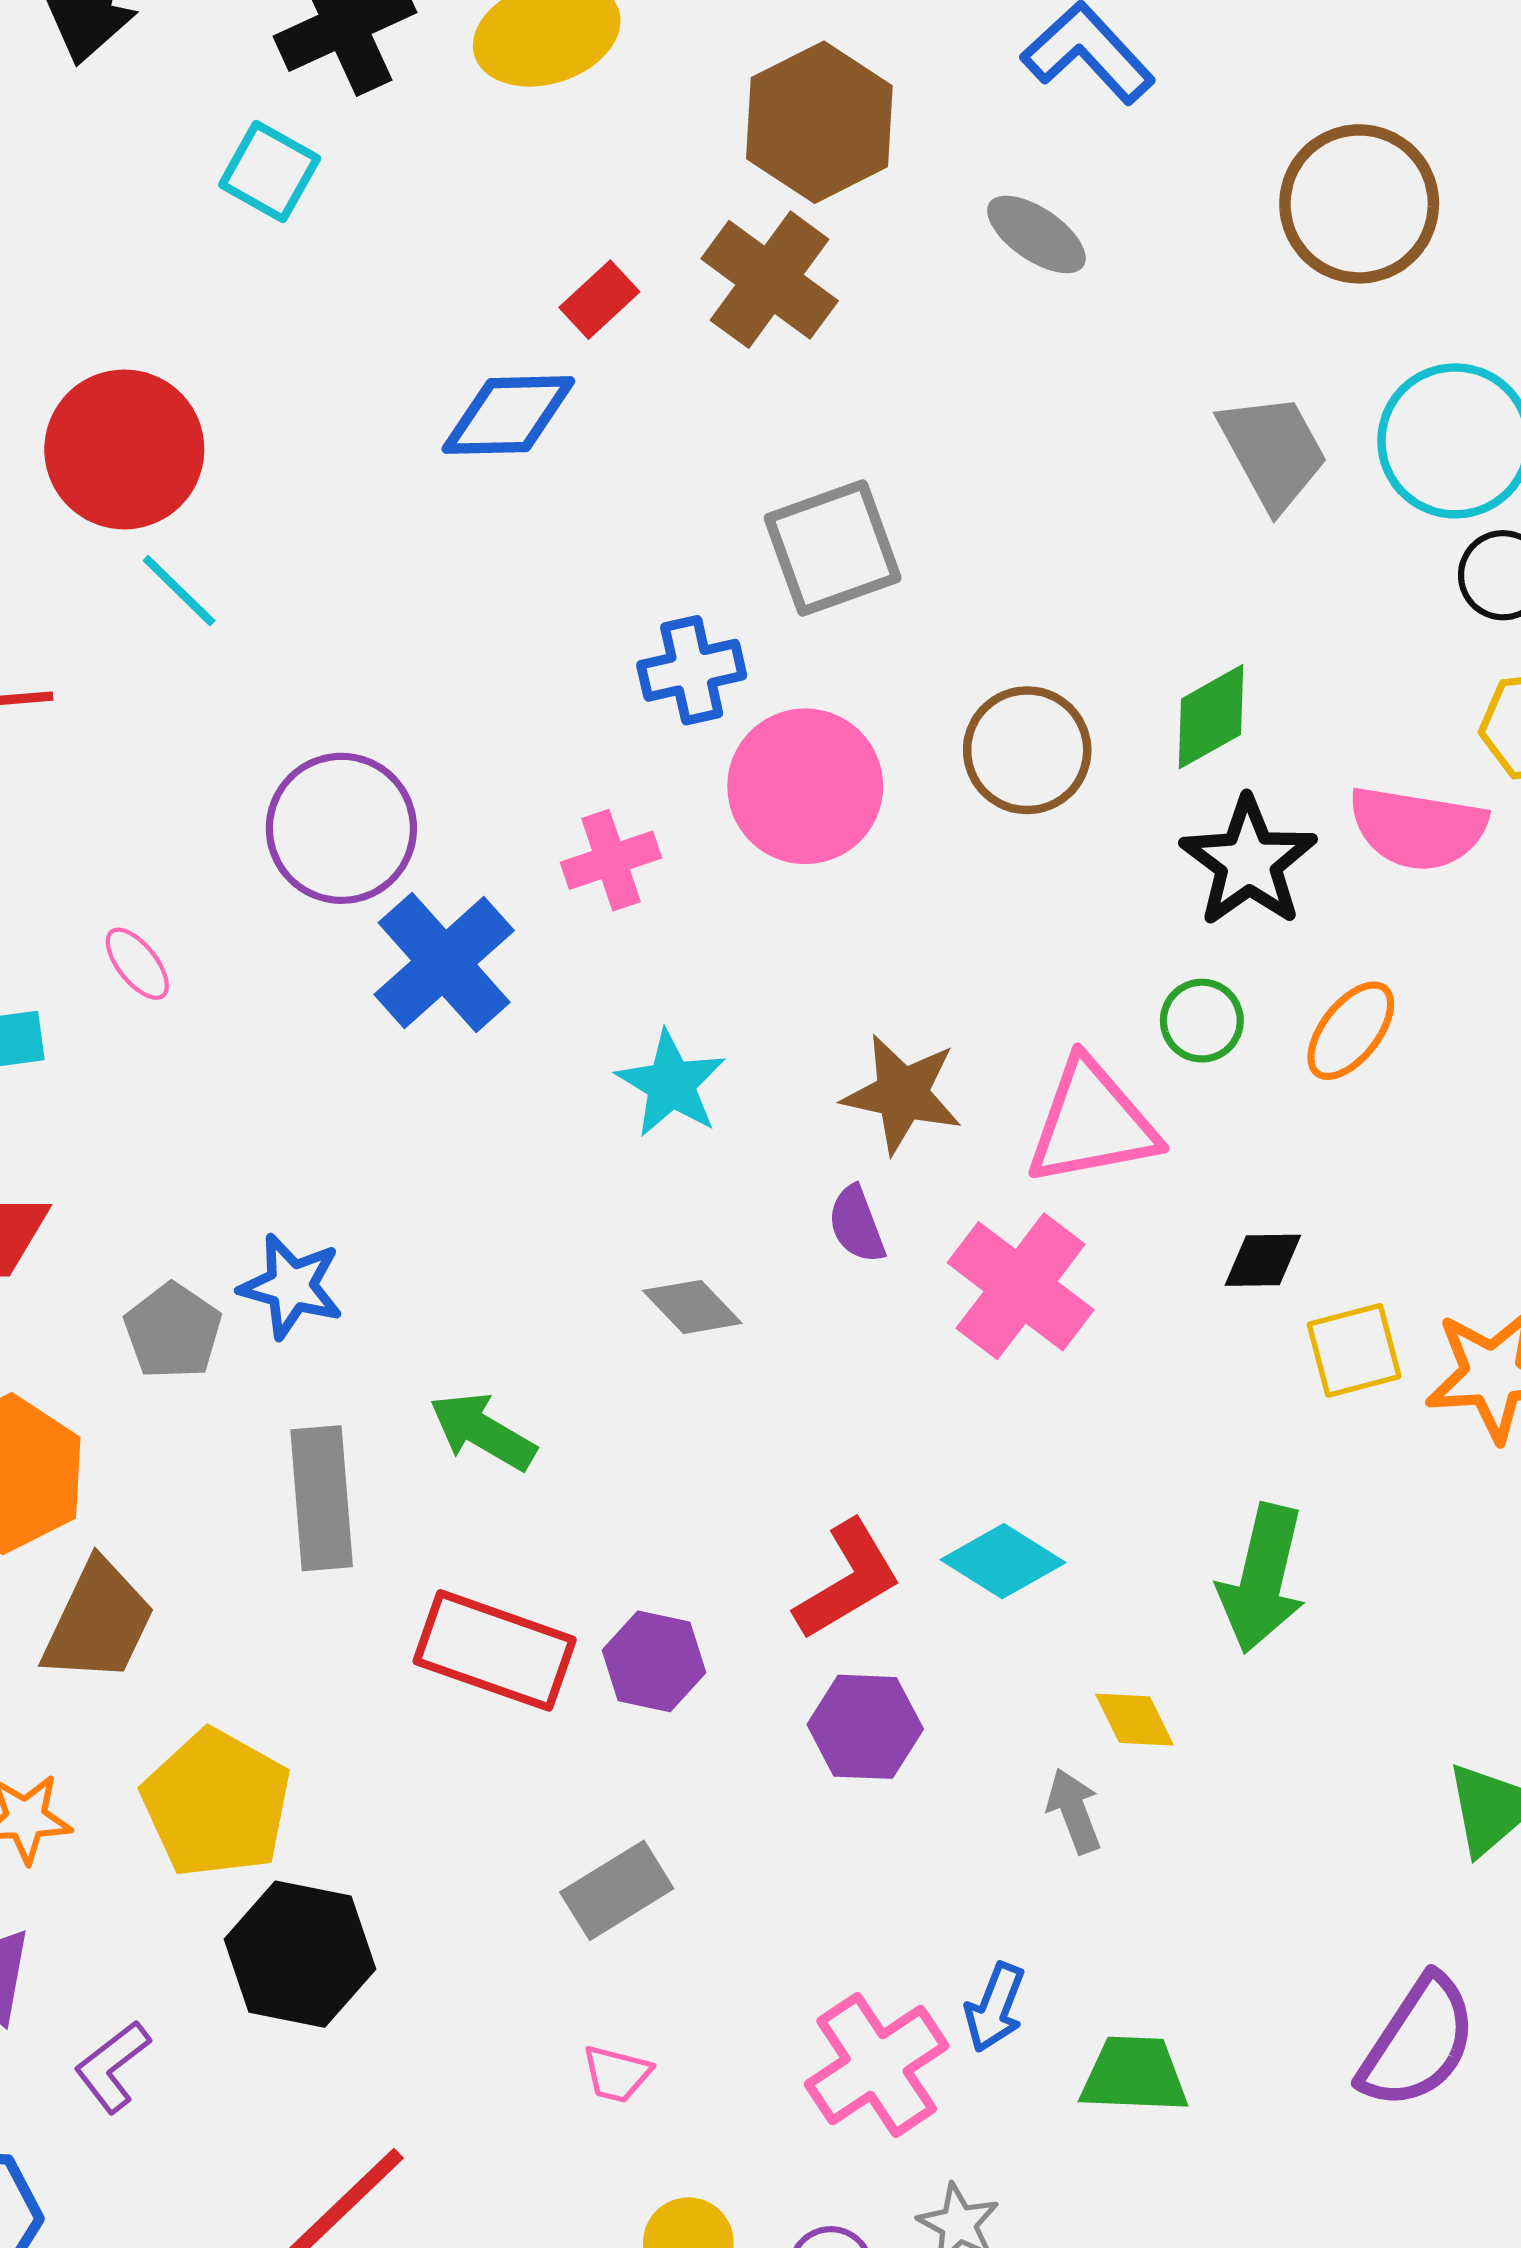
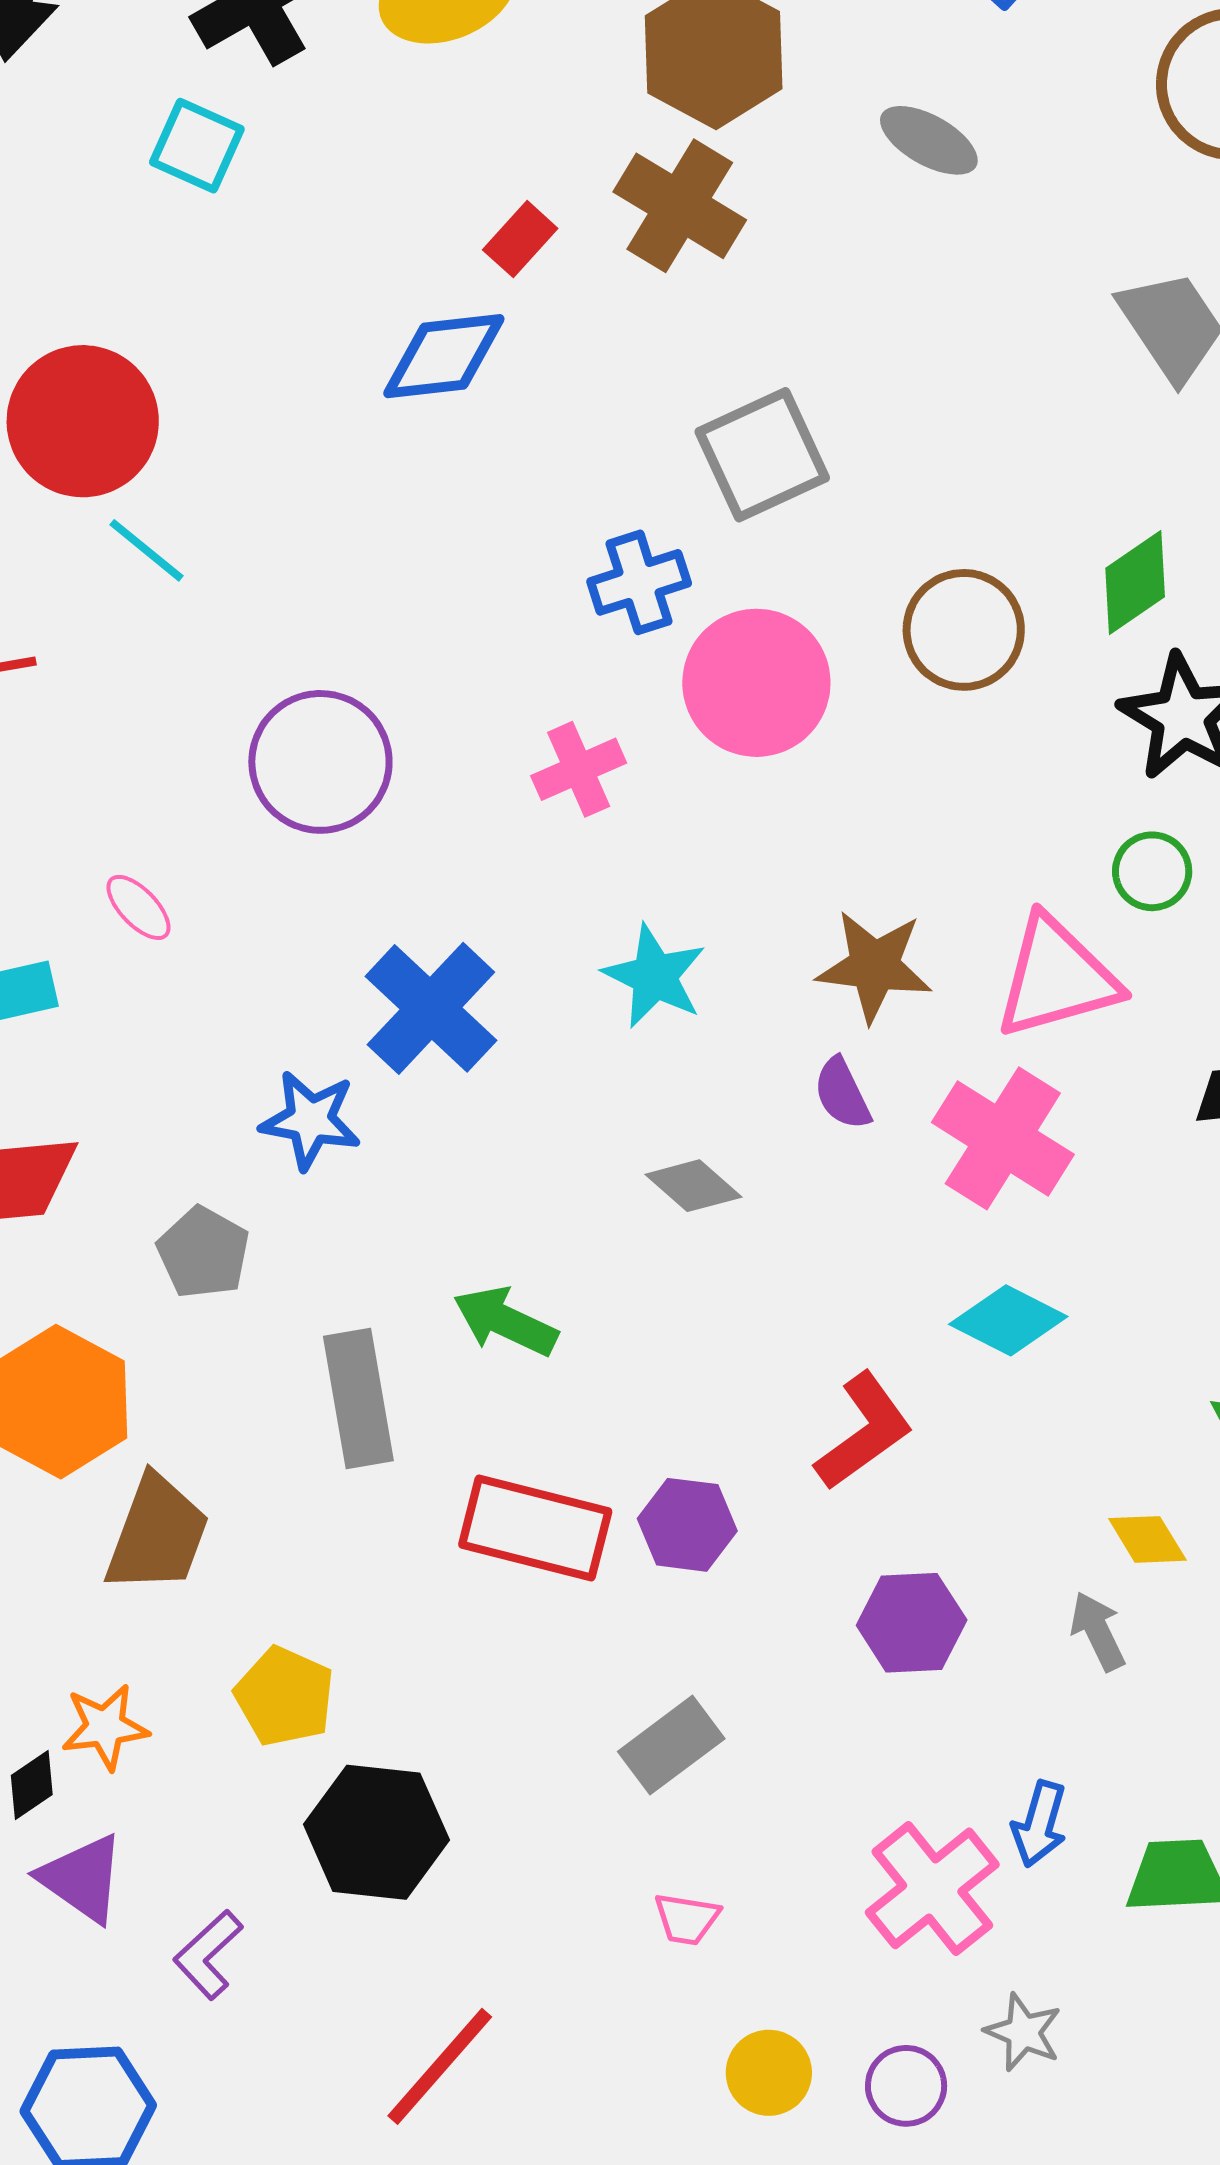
blue cross: (444, 963) -> (431, 1008), moved
blue star: (291, 1286) -> (310, 1120), moved
cyan diamond: (1003, 1561) -> (1008, 1320), moved
purple hexagon: (865, 1727) -> (912, 1623), moved
yellow pentagon: (216, 1803) -> (285, 1696), size x0.7

